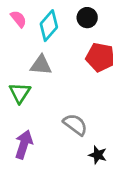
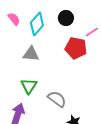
green triangle: (20, 93) -> (29, 86), moved

